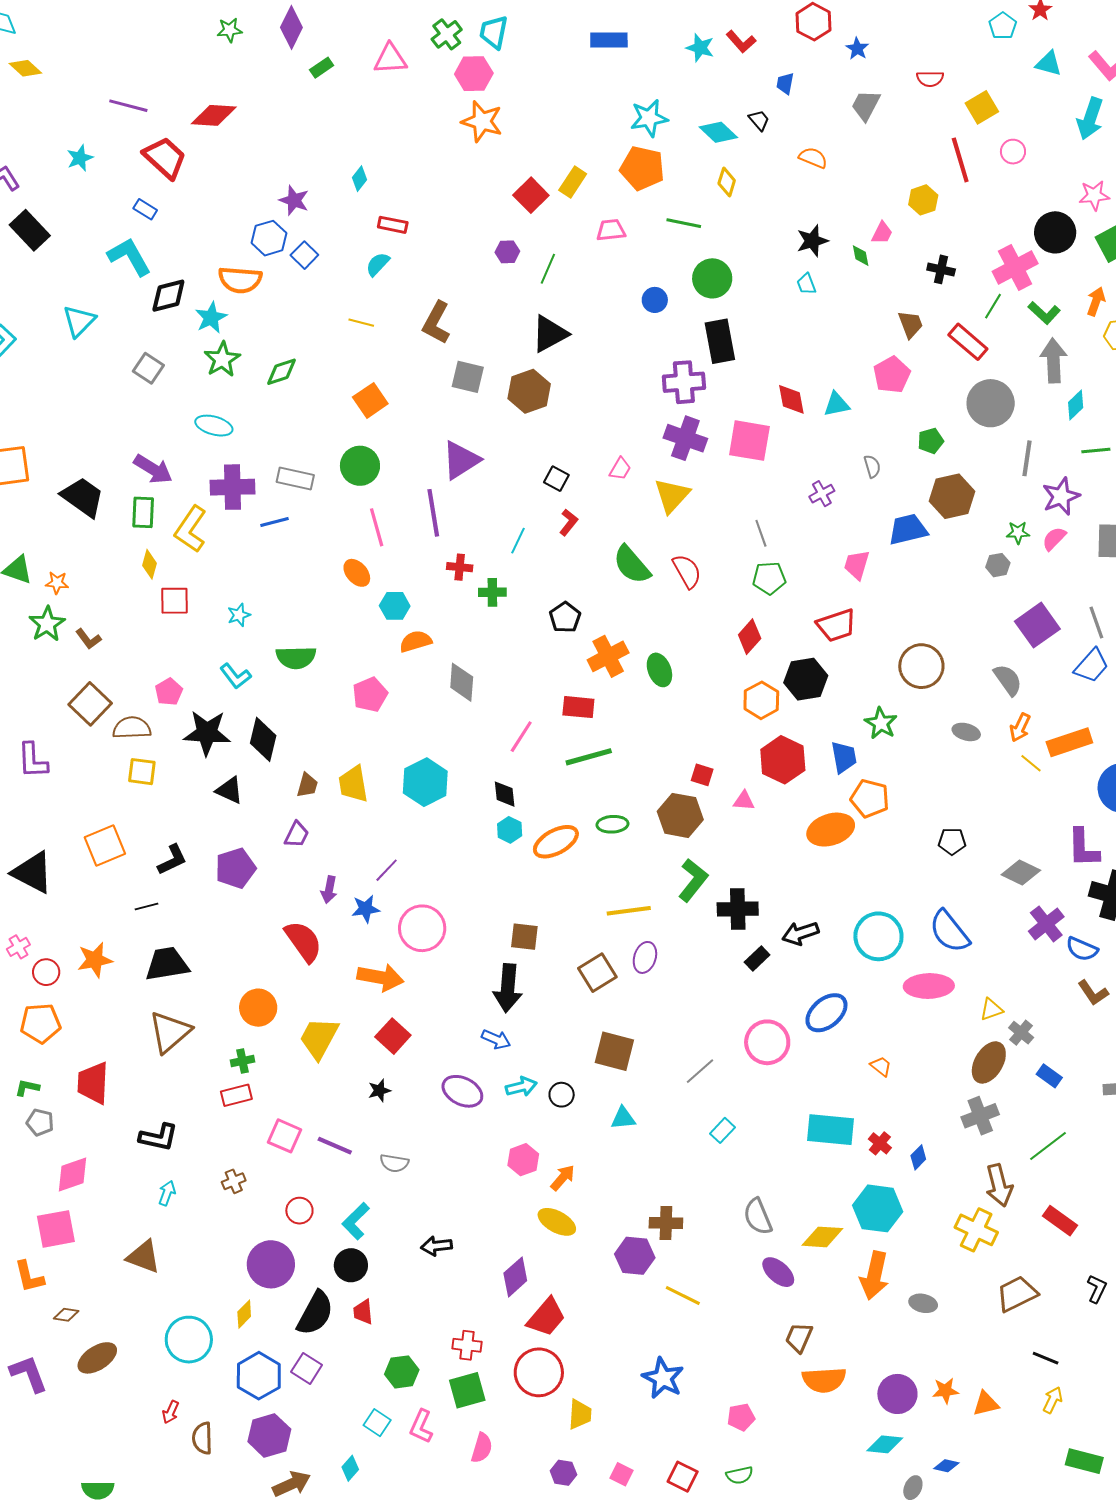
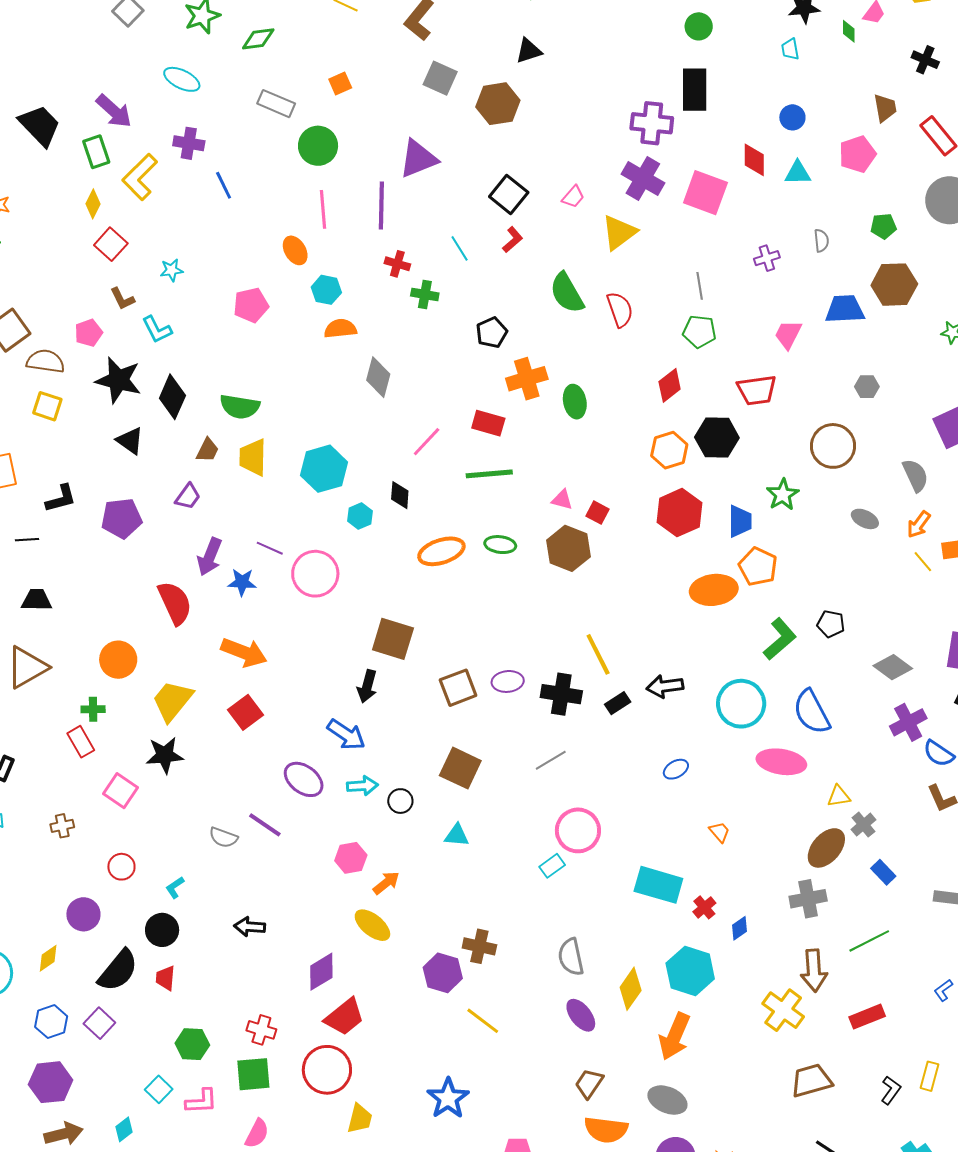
green circle: (712, 278) -> (699, 26), size x0.7
blue circle: (655, 300) -> (792, 117), moved
black triangle: (550, 334) -> (529, 51), size x0.7
orange square: (370, 400) -> (340, 83), size x0.7
gray rectangle: (295, 478) -> (276, 104), moved
black square: (556, 479) -> (509, 195), size x1.5
purple cross: (233, 487) -> (189, 143), size x0.7
green rectangle: (143, 512) -> (96, 152), turned -32
blue line: (274, 522) -> (224, 185), turned 68
cyan line: (518, 541) -> (460, 248), turned -68
gray hexagon: (998, 565) -> (867, 387), moved
red square: (174, 601) -> (111, 244), turned 32
brown L-shape: (88, 639) -> (122, 299), moved
green semicircle: (296, 657) -> (240, 407), moved
pink pentagon: (370, 695) -> (251, 305), moved
pink triangle: (744, 801) -> (562, 500), moved
cyan hexagon: (510, 830) -> (360, 516), moved
purple line: (387, 870) -> (270, 548), turned 60
green L-shape: (693, 880) -> (780, 639), moved
purple arrow: (329, 890) -> (210, 557), size x1.4
black cross: (738, 909) -> (561, 694), moved
yellow line: (629, 911) -> (598, 654), moved, turned 60
pink circle: (422, 928) -> (315, 574), moved
brown square: (524, 937) -> (393, 639), size x1.4
purple ellipse: (645, 957) -> (508, 681), turned 56
black trapezoid: (167, 964) -> (37, 600), size x0.7
black arrow: (508, 988) -> (367, 686), size x0.7
blue ellipse: (826, 1013) -> (676, 769), size x0.6
blue arrow: (496, 1039) -> (346, 735), size x1.4
pink circle: (767, 1042) -> (578, 830), moved
gray line: (700, 1071) -> (551, 760), moved
black star: (379, 1090) -> (165, 755), moved, size x1.6
red rectangle: (236, 1095) -> (81, 742), turned 64
purple line: (335, 1146) -> (265, 825), moved
cyan L-shape: (356, 1221) -> (175, 887), size x0.6
red rectangle: (1060, 1221) -> (867, 1017), turned -68
yellow diamond: (822, 1237) -> (631, 989), turned -69
purple circle: (271, 1264) -> (83, 914), size x0.7
gray ellipse: (923, 1303) -> (667, 1100), moved, size x1.4
blue hexagon: (259, 1376) -> (51, 1022), size x0.7
pink L-shape: (421, 1426) -> (201, 1101), turned -128

